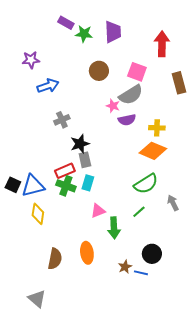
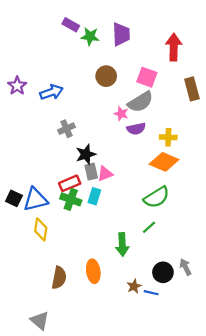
purple star: (31, 60) -> (17, 86), moved, turned -30
gray arrow: (173, 203) -> (185, 267), moved
pink triangle: (98, 211) -> (105, 174), moved

